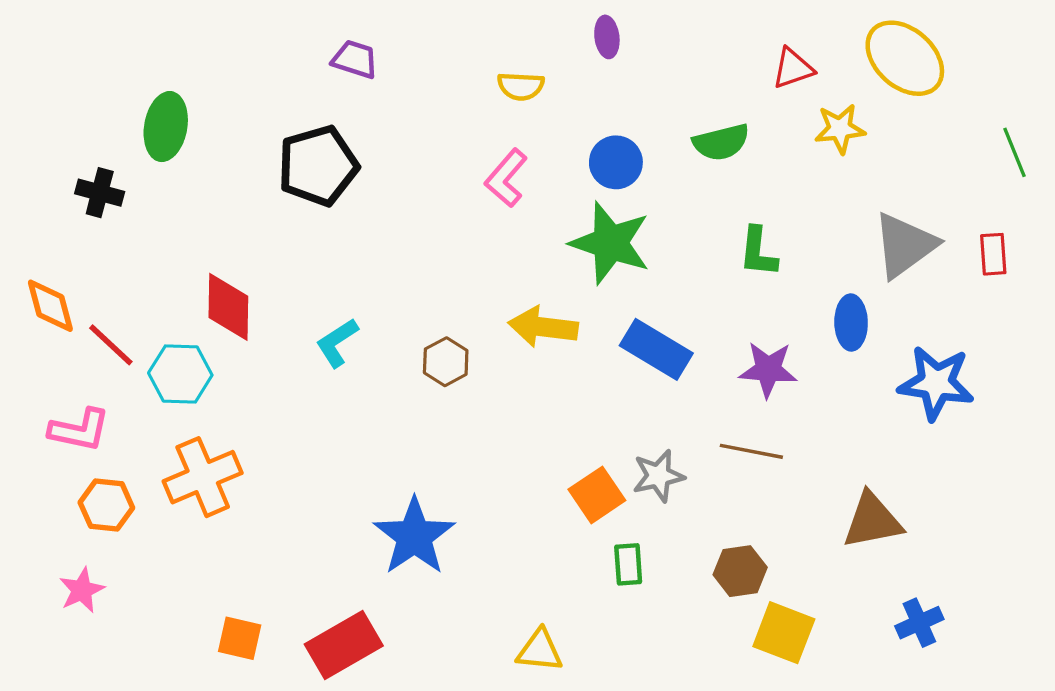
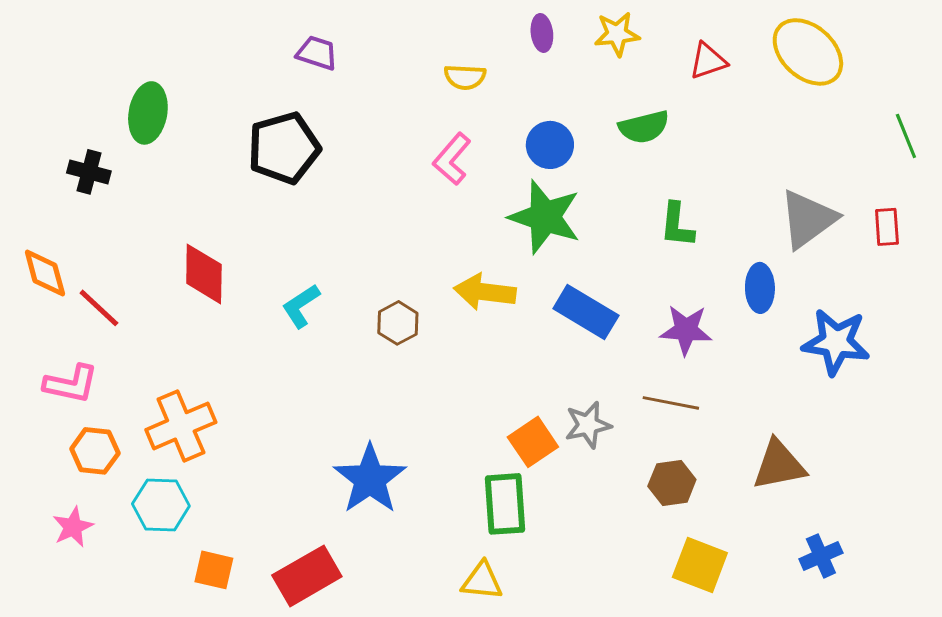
yellow star: (840, 129) -> (617, 34), moved
cyan hexagon: (180, 374) -> (161, 505), moved
green rectangle: (628, 564) -> (505, 504), moved, size x1.6
brown hexagon: (740, 571) -> (672, 483), moved

